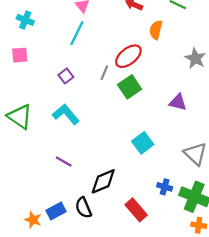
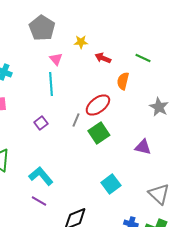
cyan line: (77, 33) -> (51, 84), turned -30
cyan L-shape: (66, 114) -> (41, 176), moved

